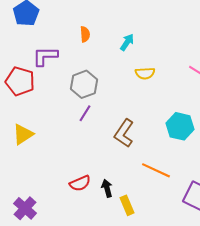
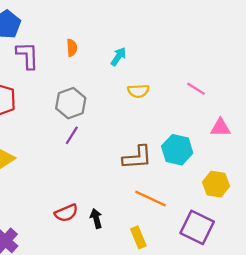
purple L-shape: (45, 56) -> (27, 55), moved, turned 88
brown L-shape: (124, 133) -> (137, 157), moved, turned -128
yellow rectangle: (127, 205) -> (138, 237), moved

